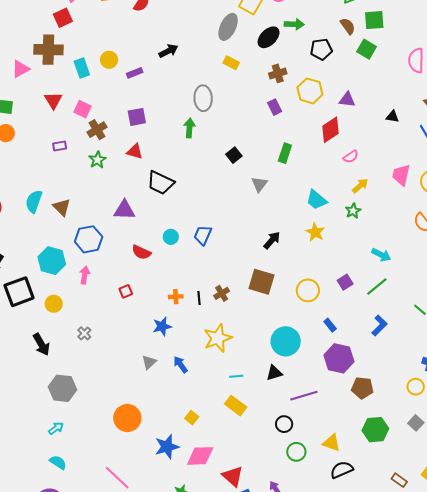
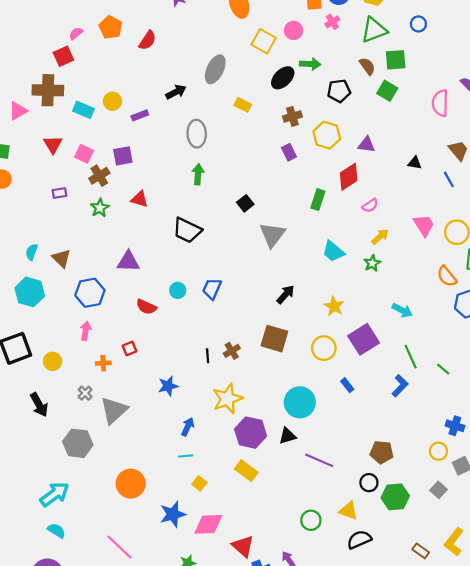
gray ellipse: (228, 27) -> (215, 69), moved
cyan rectangle: (82, 68) -> (83, 110), turned -48
gray ellipse: (203, 98) -> (197, 134), moved
purple square: (137, 117) -> (123, 156), moved
green rectangle: (285, 153) -> (318, 200), moved
pink trapezoid: (401, 175) -> (424, 225), turned 135
black trapezoid: (161, 183) -> (187, 230), moved
gray triangle: (259, 184) -> (272, 235), size x1.5
cyan semicircle: (34, 201) -> (32, 252), size x0.7
yellow star: (315, 232) -> (334, 306), moved
cyan hexagon: (52, 261) -> (30, 292), moved
purple square: (345, 282) -> (364, 339), size x1.8
green line: (377, 286) -> (411, 357), moved, turned -75
orange cross: (176, 297) -> (103, 363), moved
purple hexagon: (339, 358) -> (251, 433), moved
gray triangle: (149, 362) -> (114, 410), moved, size x1.8
blue arrow: (181, 365) -> (188, 427), turned 60
cyan line: (236, 376) -> (186, 456), moved
gray hexagon: (62, 388) -> (78, 443), moved
purple line: (304, 396) -> (319, 460), turned 40
black circle: (284, 424) -> (369, 483), moved
cyan arrow: (56, 428) -> (55, 494), size x1.8

